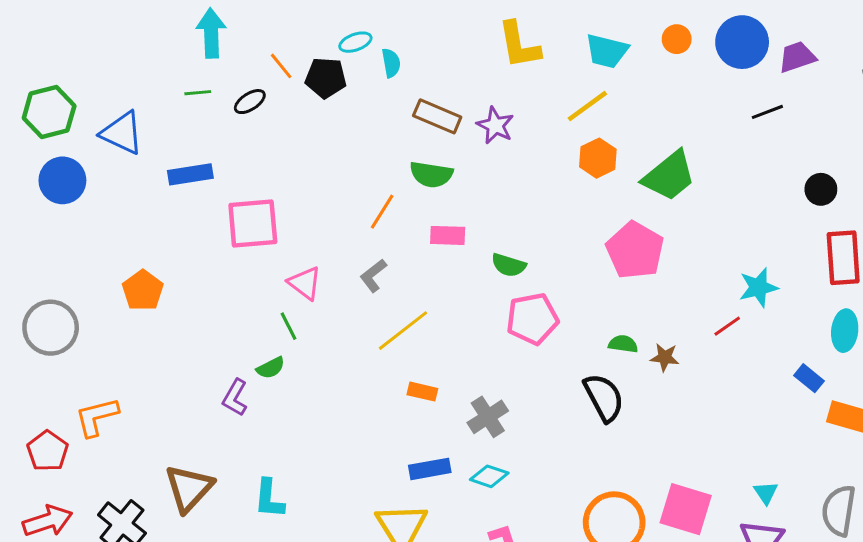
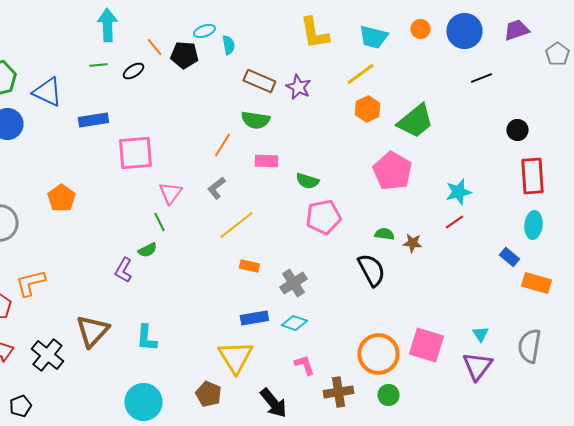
purple trapezoid: (797, 57) -> (516, 30), moved
pink triangle: (305, 283) -> (170, 193), turned 30
cyan star: (758, 287) -> (458, 192), moved

